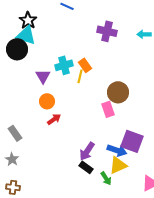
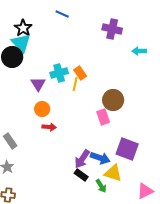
purple cross: (107, 31) -> (112, 29), moved
cyan arrow: (144, 34) -> (139, 51), moved
cyan triangle: (26, 35) -> (21, 43), turned 30
red arrow: (54, 119) -> (49, 127), turned 40
blue arrow: (117, 150) -> (100, 158), moved
yellow triangle: (118, 165) -> (113, 173), turned 42

